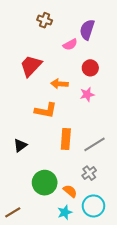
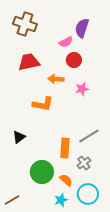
brown cross: (45, 20) -> (25, 24), moved, size x1.6
red trapezoid: (31, 66) -> (29, 62), turned 35
red circle: (90, 68) -> (74, 60), moved
orange rectangle: (66, 139) -> (65, 148), moved

